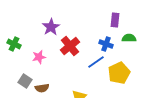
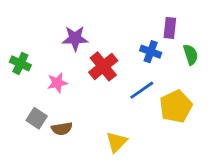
purple star: (51, 27) -> (75, 38), turned 30
green semicircle: (129, 38) -> (191, 55), turned 72
blue cross: (106, 44) -> (151, 52), moved

